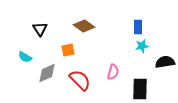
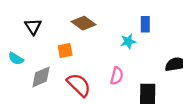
cyan star: (142, 46) -> (128, 41), moved

